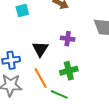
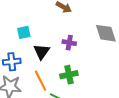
cyan square: (22, 10) -> (24, 32), moved

